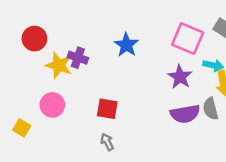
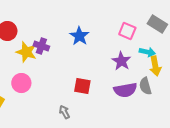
pink square: (188, 39) -> (127, 31), size x0.7
red square: (107, 109) -> (82, 86), moved

